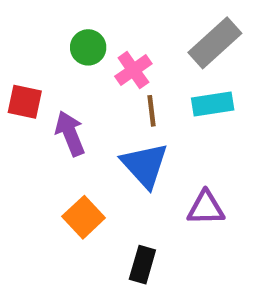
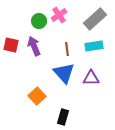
pink cross: (133, 70) -> (59, 15), moved
purple arrow: (70, 133) -> (34, 46), moved
purple triangle: (206, 208) -> (91, 78), moved

